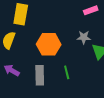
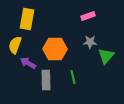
pink rectangle: (91, 10) -> (88, 16), moved
purple arrow: (12, 70) -> (28, 63), moved

